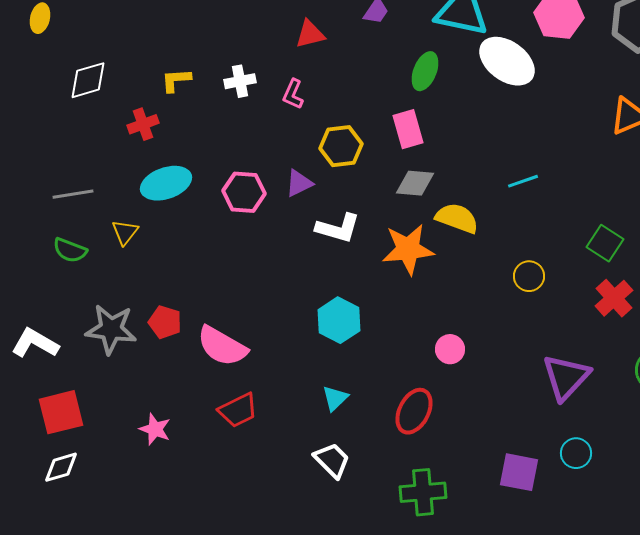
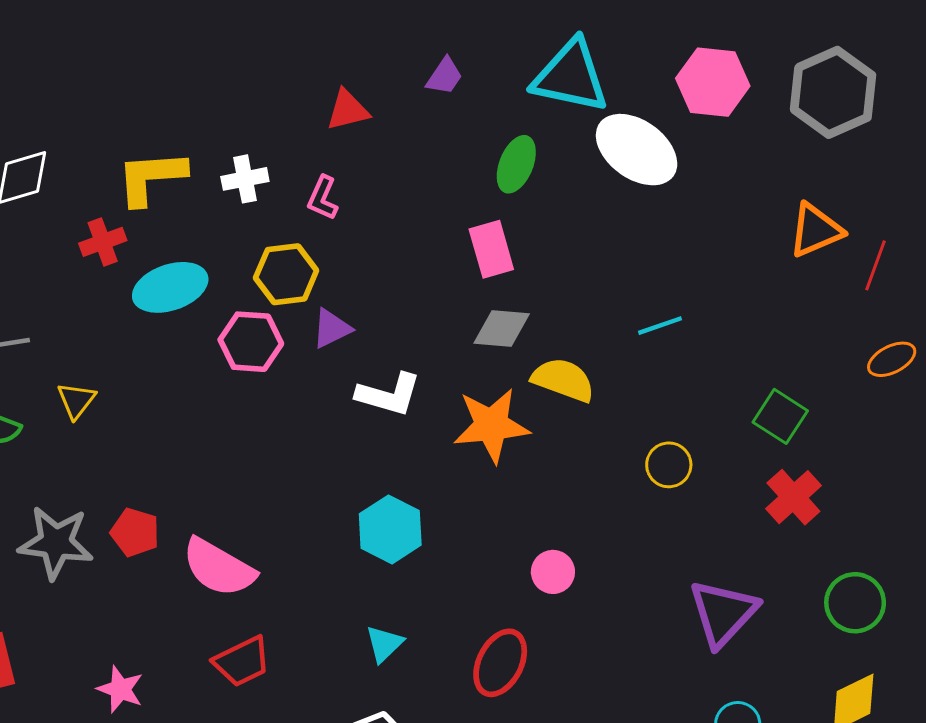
yellow L-shape: (176, 80) -> (151, 177), size x1.6
yellow hexagon: (341, 146) -> (286, 274), moved
cyan ellipse: (166, 183) -> (170, 287), moved

